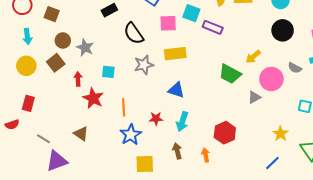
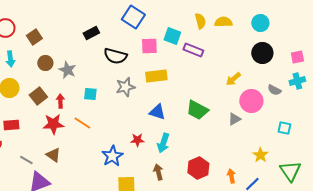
brown square: (52, 14) -> (34, 37), turned 35
black semicircle: (134, 33) -> (115, 56), turned -40
brown square: (56, 63) -> (38, 96), moved
green trapezoid: (230, 74) -> (197, 110), moved
red star: (93, 98) -> (53, 124), moved, turned -30
red rectangle: (28, 103) -> (11, 125), turned 70
orange line: (124, 107) -> (82, 123), moved, turned -54
red hexagon: (225, 133) -> (198, 168), moved
brown triangle: (81, 134) -> (53, 155), moved
orange arrow: (206, 155) -> (231, 176), moved

